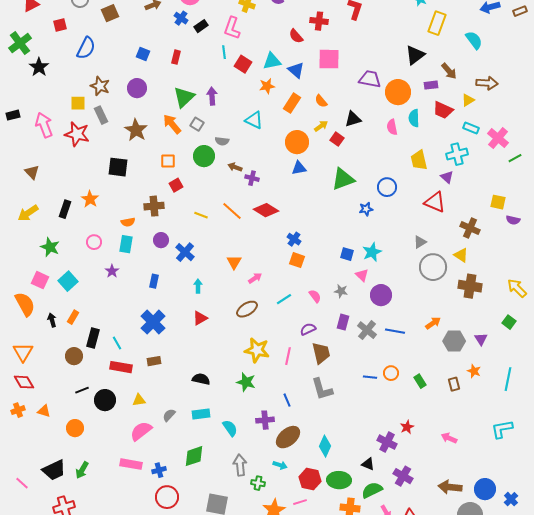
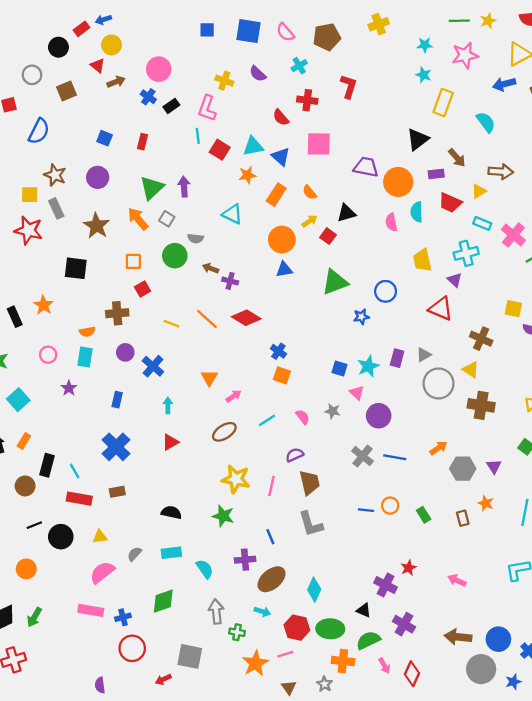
black rectangle: (65, 209) -> (15, 317), turned -42
purple rectangle: (343, 322) -> (397, 358), moved

